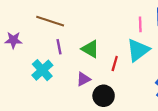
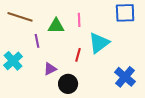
pink line: (140, 24) -> (79, 20), moved
purple line: (59, 47) -> (37, 41), moved
green triangle: (90, 49) -> (56, 26), moved, turned -30

